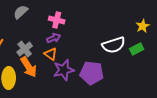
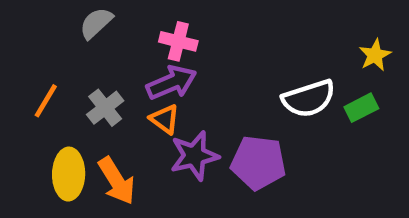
purple arrow: (54, 38) -> (171, 83), size x1.5
orange arrow: (29, 67) -> (117, 181), moved

